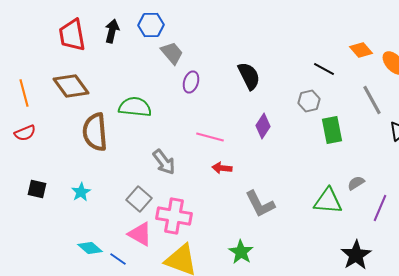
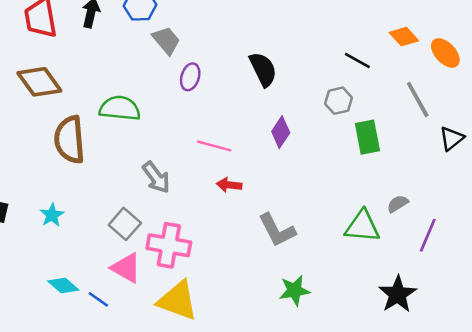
green star: (241, 252) -> (295, 291), moved, turned 30

